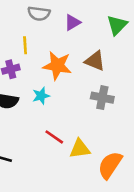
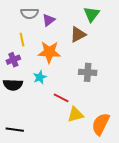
purple triangle: (72, 22) -> (49, 20), moved
brown triangle: (95, 61) -> (78, 34), moved, turned -42
red line: (54, 137) -> (61, 98), moved

